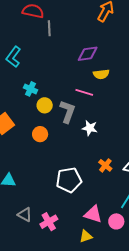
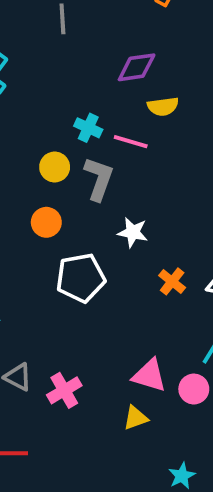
cyan cross: (30, 89) -> (88, 128), moved
white star: (90, 128) -> (133, 232), moved
white pentagon: (69, 180) -> (81, 278), moved

